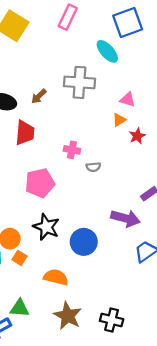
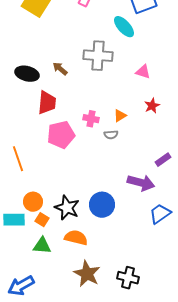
brown arrow: (39, 96) -> (60, 69), turned 84
orange triangle: (119, 120) -> (120, 116), moved
pink pentagon: (40, 183) -> (61, 135), moved
black star: (46, 227) -> (67, 208), moved
green triangle: (20, 308) -> (42, 246), moved

